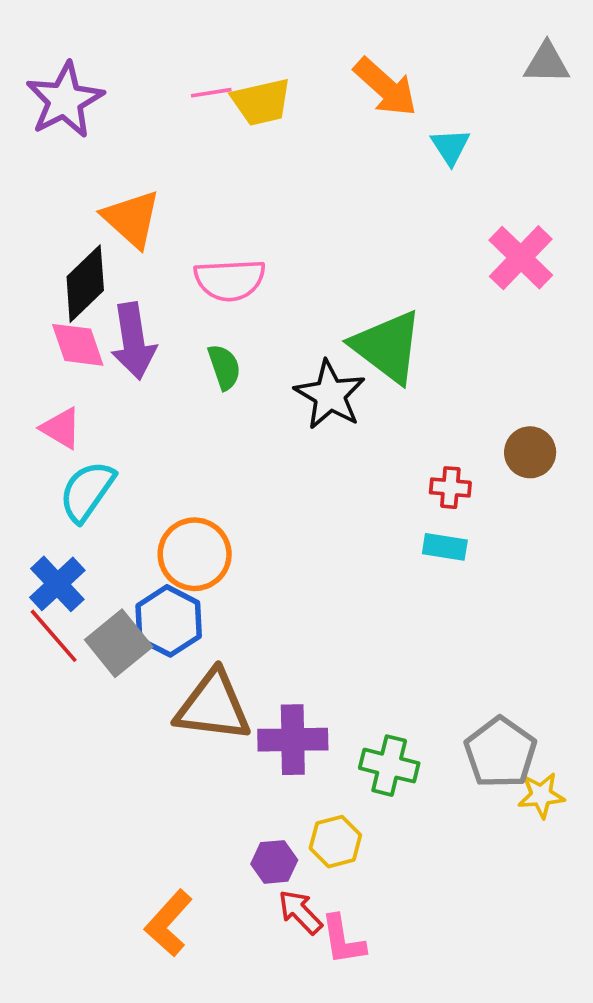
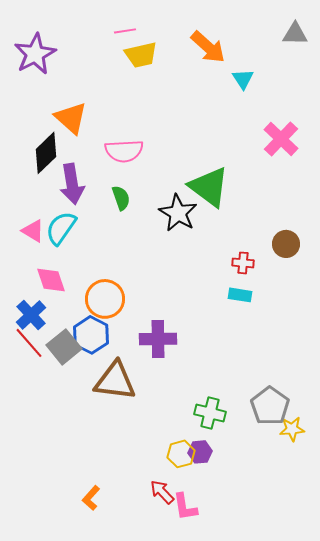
pink line: (211, 93) -> (125, 31), moved
pink diamond: (78, 345) -> (51, 280), moved
cyan semicircle: (87, 491) -> (61, 228), moved
purple cross: (293, 740) -> (158, 339), moved
purple hexagon: (274, 862) -> (200, 452), moved
orange L-shape: (169, 923) -> (91, 498), size x0.7

